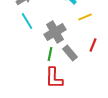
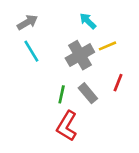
gray cross: (55, 32) -> (80, 55), moved
red L-shape: (54, 78) -> (67, 126), turned 30

